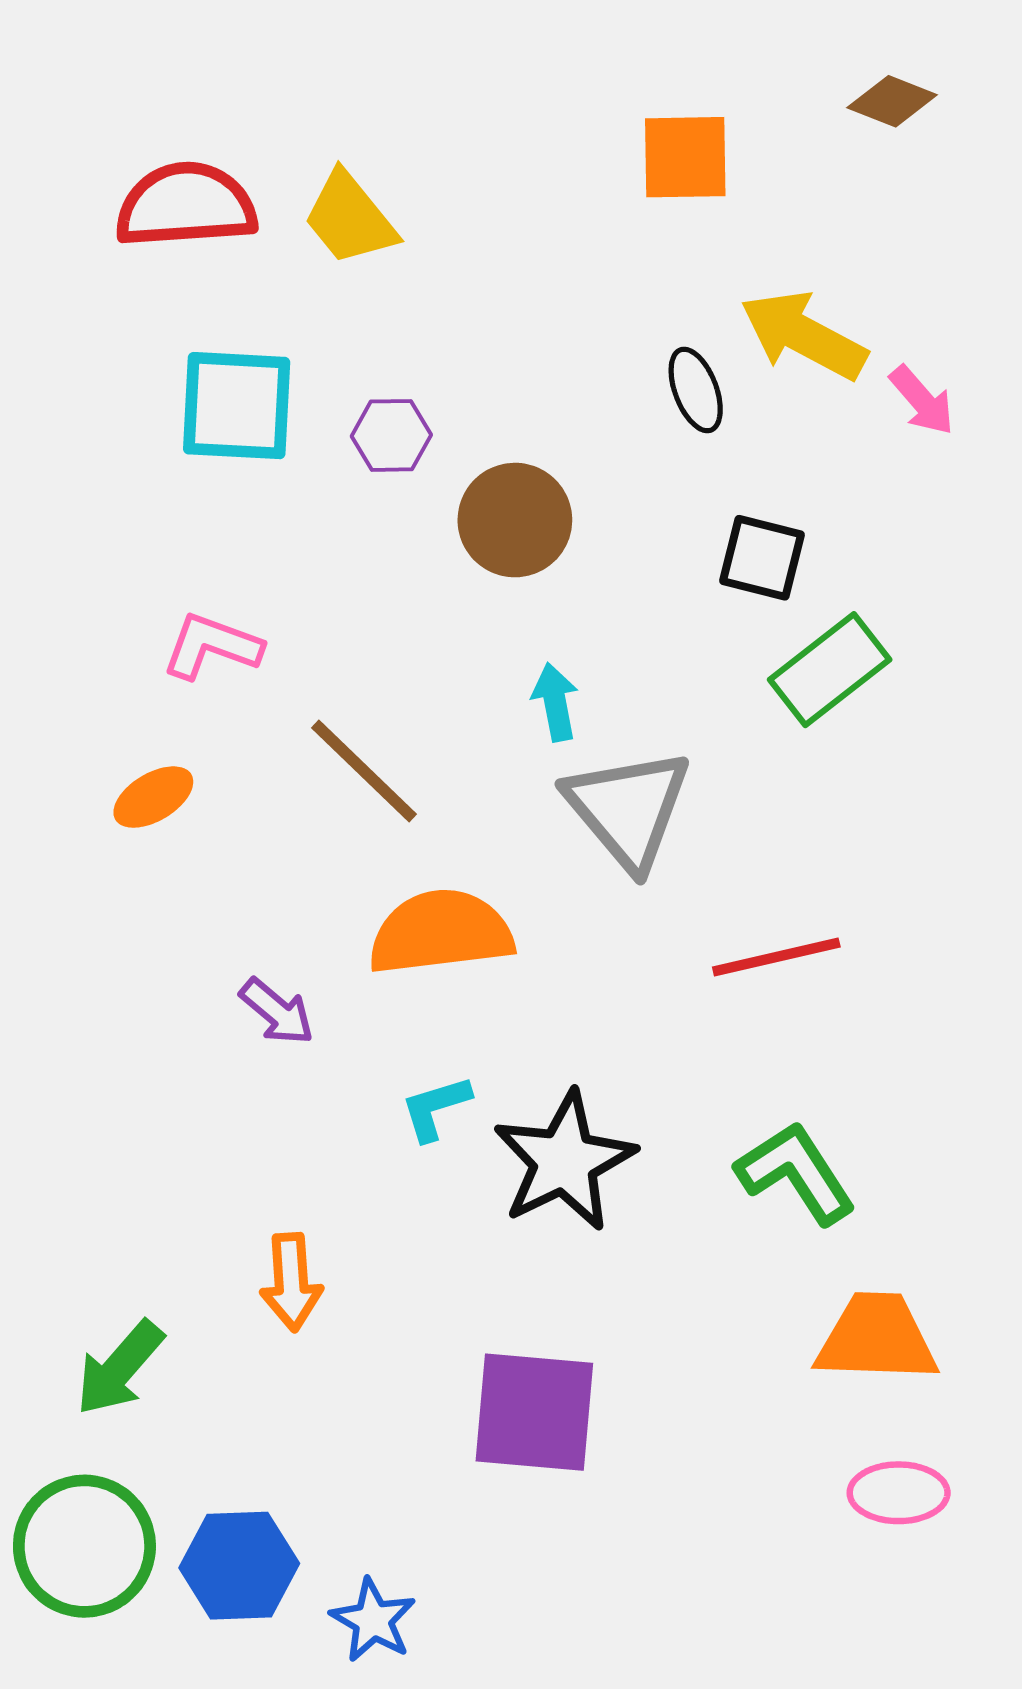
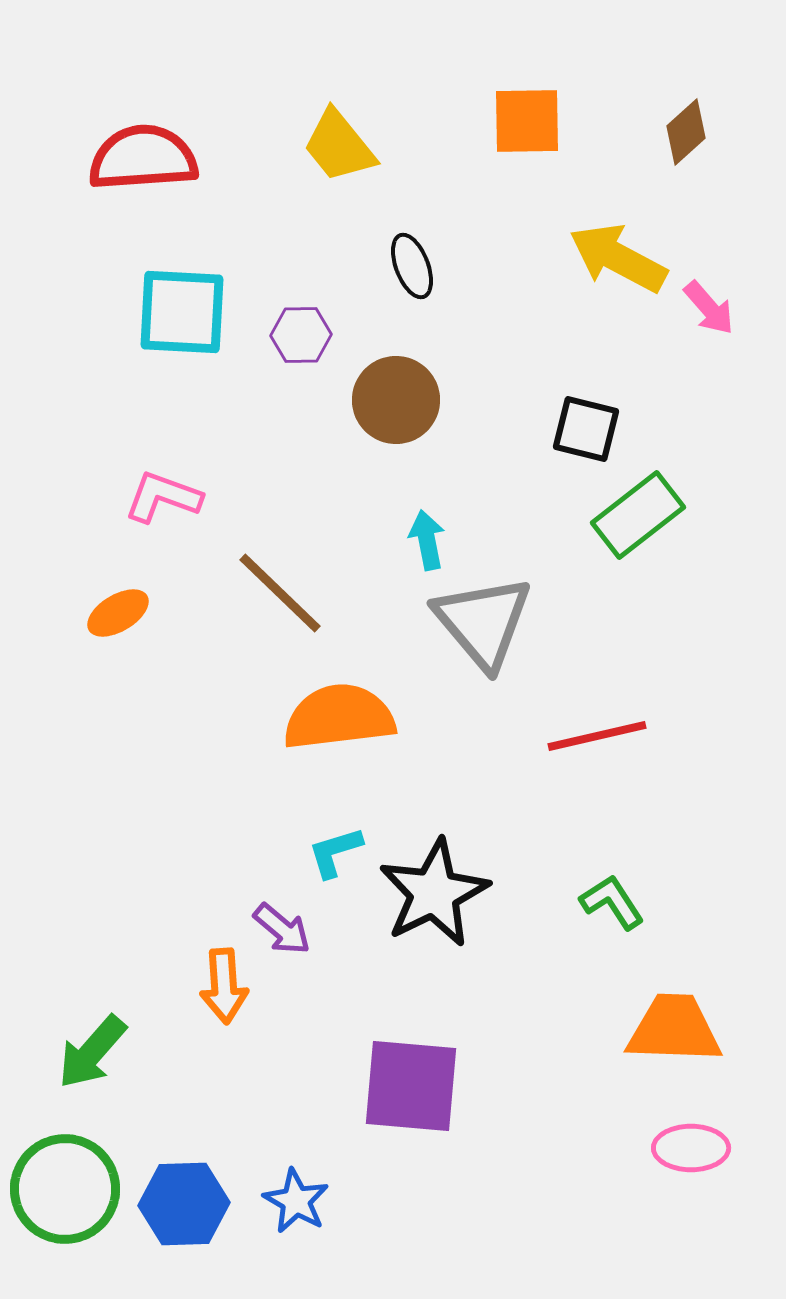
brown diamond: (892, 101) -> (686, 132), moved, turned -64
yellow trapezoid: (350, 218) -> (339, 146), moved
black ellipse: (696, 390) -> (412, 266), moved
purple arrow: (277, 1012) -> (282, 929), moved
green L-shape: (796, 1173) -> (612, 902), size x0.7
blue star: (373, 1620) -> (296, 1201), moved

